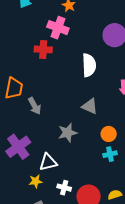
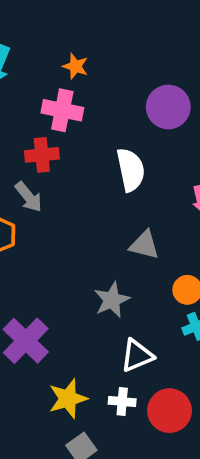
gray arrow: (35, 106) -> (29, 197), moved
white triangle: (48, 162) -> (137, 356), moved
yellow star: (36, 181) -> (68, 399), size x1.5

